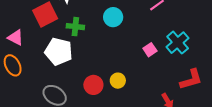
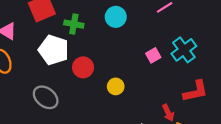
red circle: (93, 85) -> (83, 67), moved

